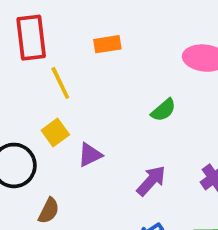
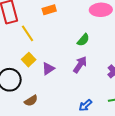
purple arrow: (151, 181) -> (80, 65), moved
brown semicircle: (49, 211) -> (31, 101), turned 40

